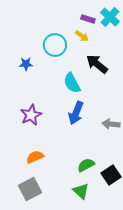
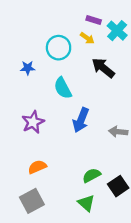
cyan cross: (110, 17) -> (117, 31), moved
cyan semicircle: (72, 83) -> (63, 88), moved

